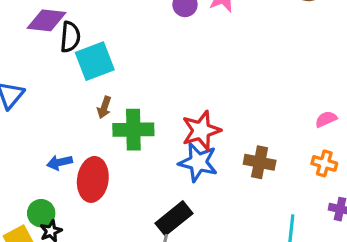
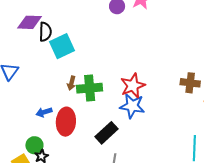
brown arrow: (104, 107) -> (71, 83), moved
brown cross: (260, 162) -> (190, 83), moved
black rectangle: (174, 218) -> (106, 133), moved

